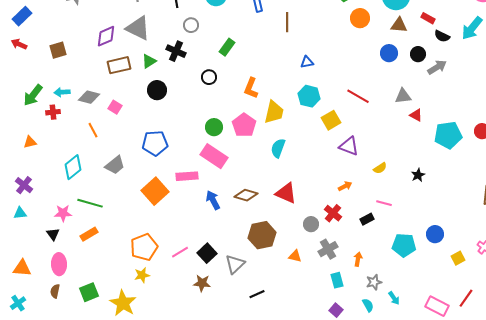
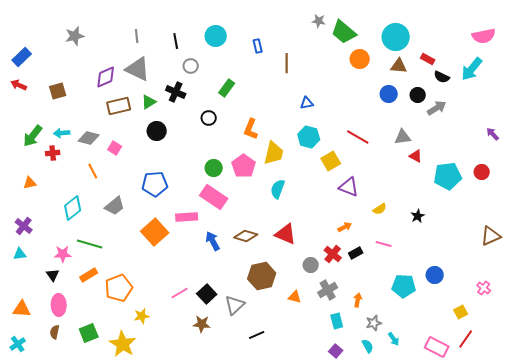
black rectangle: (367, 219) -> (356, 253), moved
orange pentagon: (144, 247) -> (119, 288), moved
yellow square: (458, 258) -> (461, 312), moved

